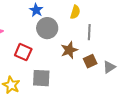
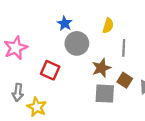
brown square: (90, 61) -> (125, 80), turned -32
gray square: (41, 78) -> (105, 94), moved

